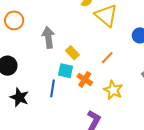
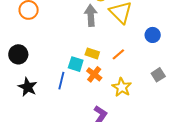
gray arrow: (48, 37) -> (91, 15), moved
yellow rectangle: (72, 53) -> (92, 53), moved, turned -32

